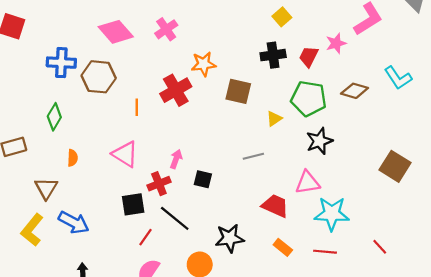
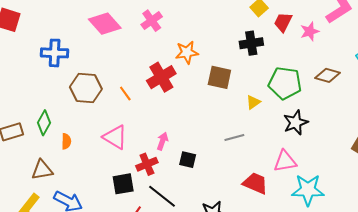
red trapezoid: (309, 57) -> (283, 22), moved
brown hexagon: (99, 77) -> (86, 88), moved
orange line: (137, 107) -> (125, 93), turned -35
green diamond: (54, 117) -> (44, 123), moved
brown triangle: (46, 188) -> (42, 170), turned 50

